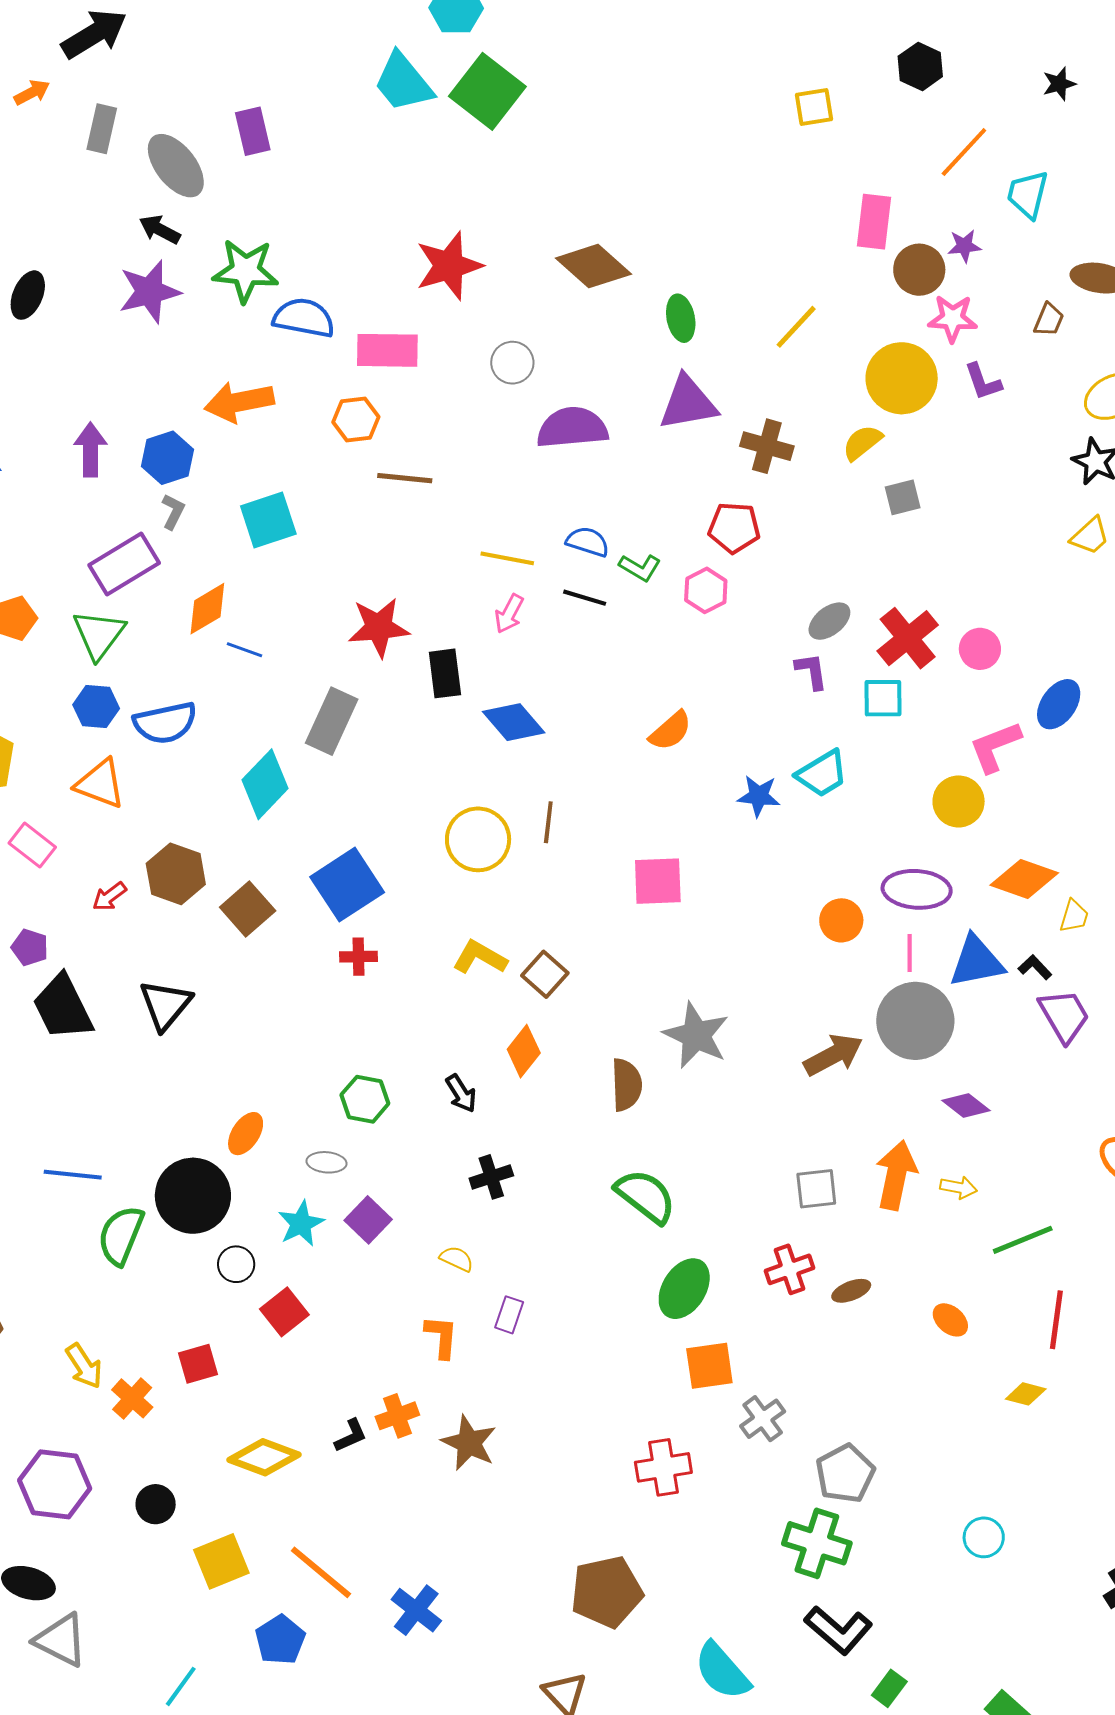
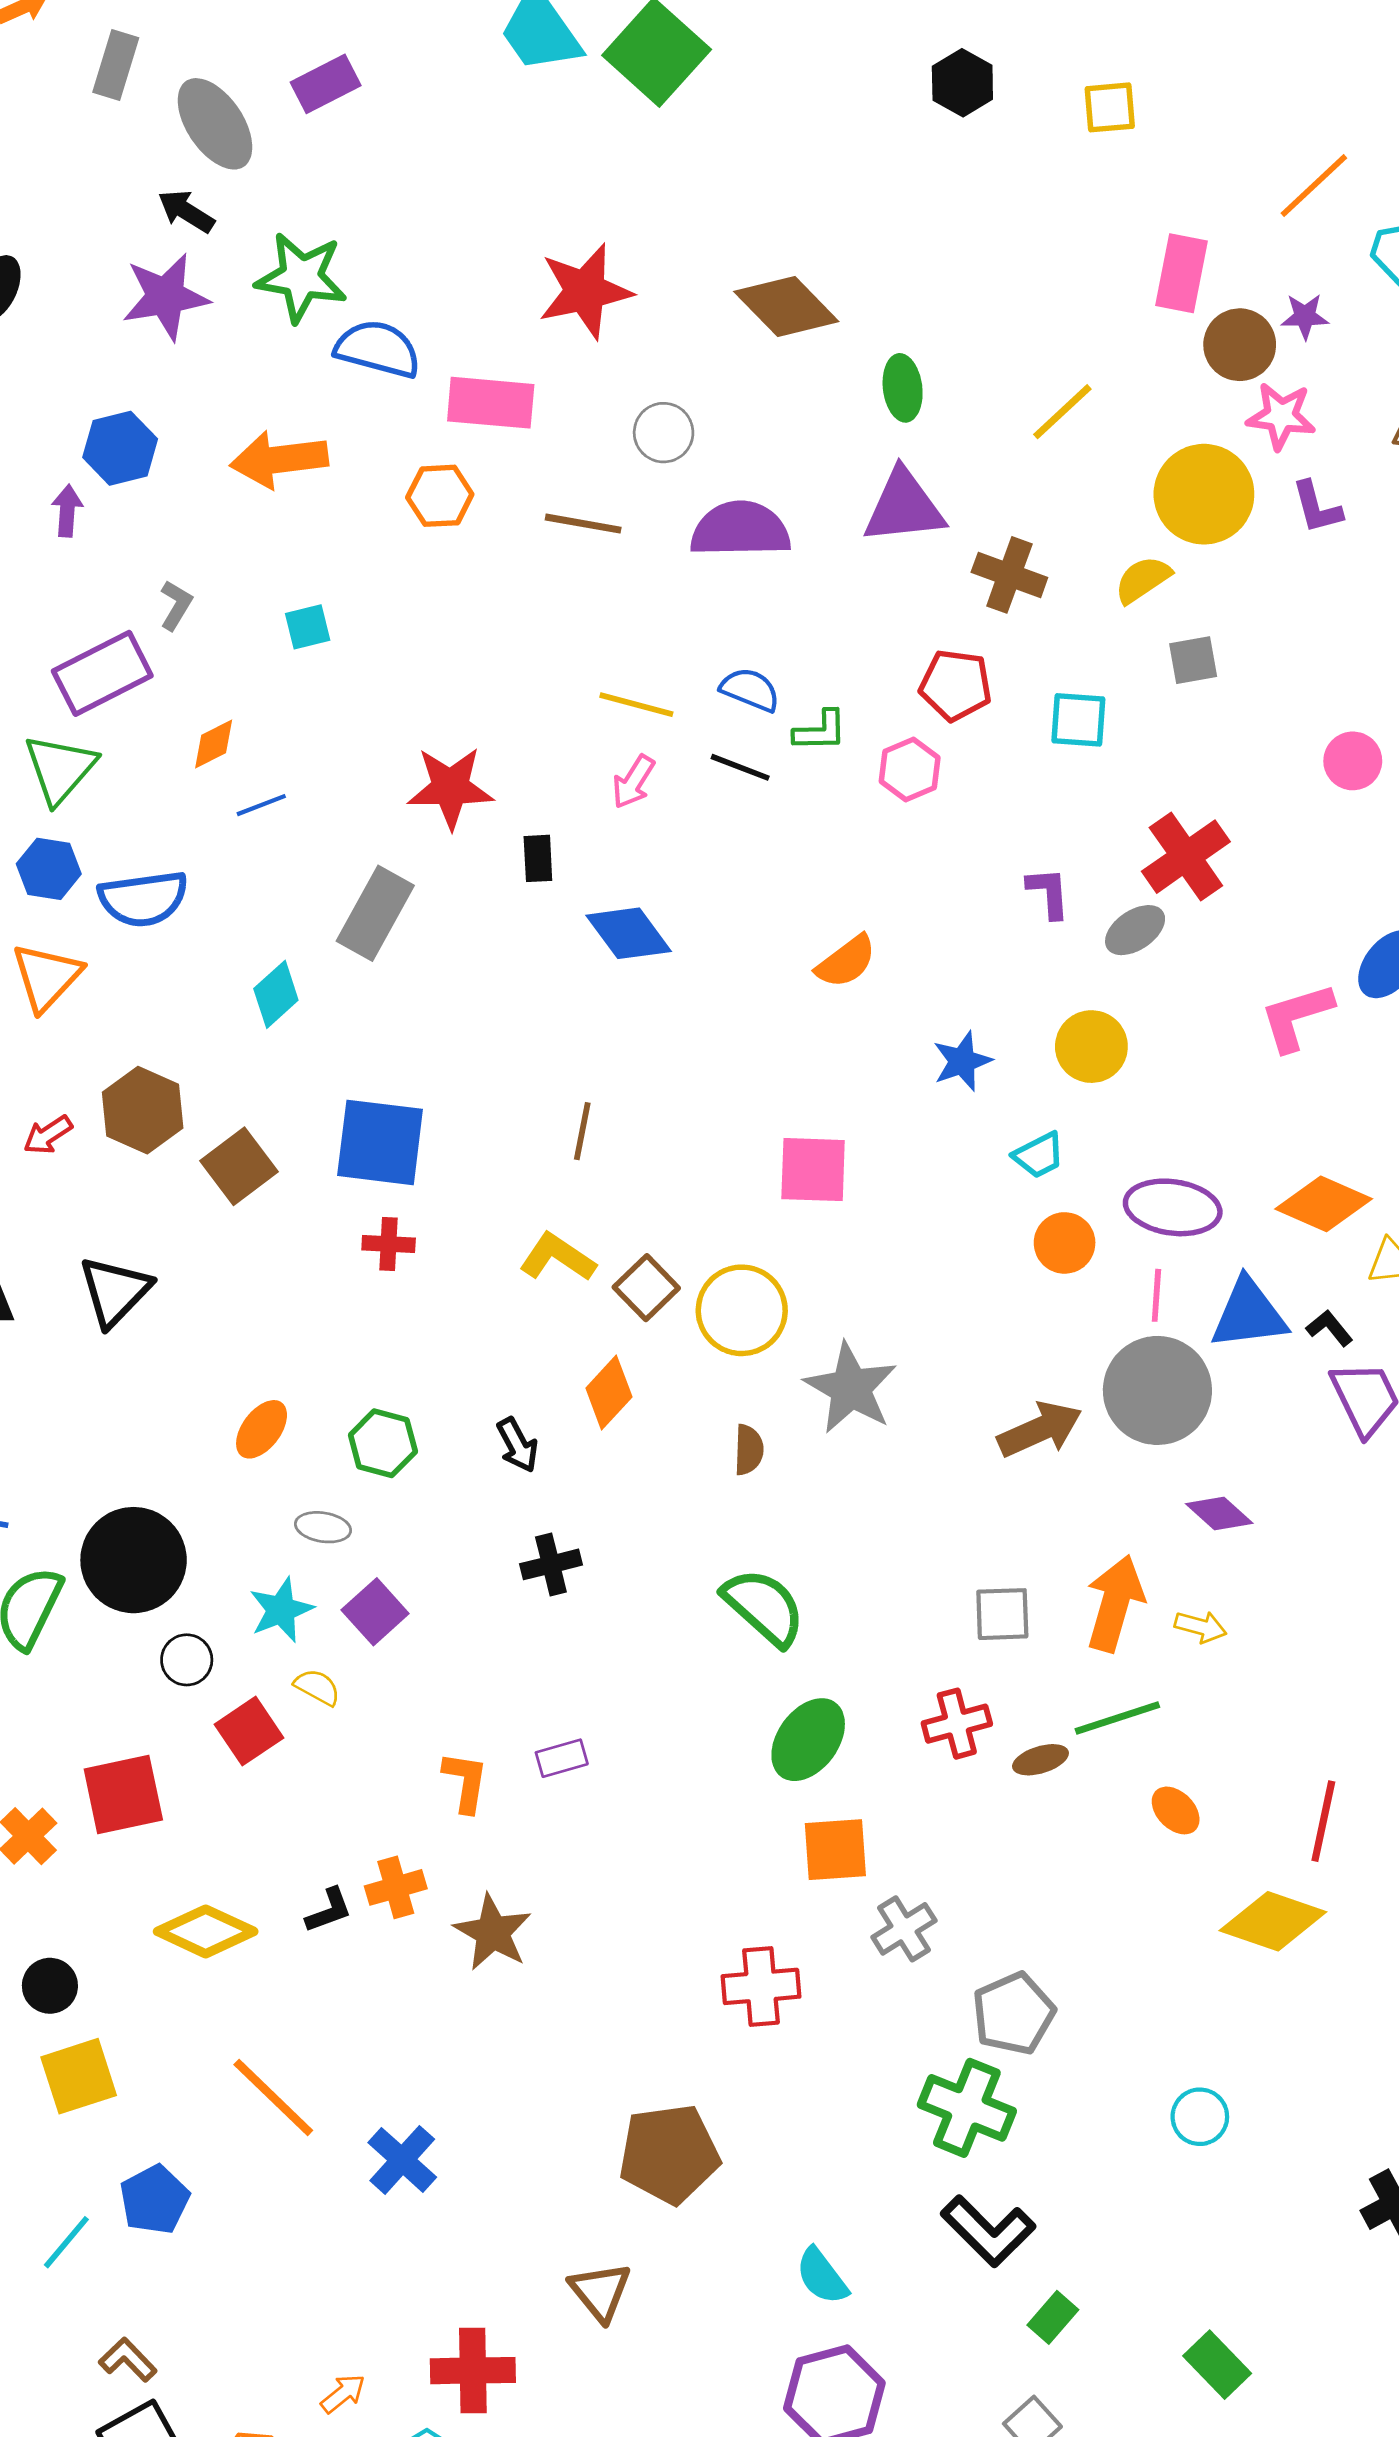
black hexagon: (920, 66) -> (962, 83), moved
purple rectangle: (253, 131) -> (326, 84), turned 72
purple arrow: (90, 450) -> (67, 511), size x0.7
blue hexagon: (167, 458) -> (120, 448), moved
brown line: (405, 478) -> (583, 524), moved
cyan square: (268, 520) -> (308, 627), size x0.6
green L-shape: (640, 568) -> (820, 731), turned -36
orange diamond: (207, 609) -> (214, 744), size x0.7
gray ellipse: (829, 621) -> (1135, 930), moved
pink circle: (980, 649) -> (1353, 761), moved
blue line: (245, 650) -> (261, 805), turned -45
black rectangle: (445, 673) -> (538, 858), size x0.7
cyan square: (883, 698) -> (1078, 720), moved
cyan trapezoid: (822, 774) -> (1039, 1155), moved, size x0.7
orange triangle: (100, 784) -> (47, 977), turned 48
cyan diamond: (265, 784) -> (276, 994), size x0.7
blue star: (759, 796) -> (962, 1061), turned -30
yellow circle: (959, 801) -> (1091, 1047), moved
brown line: (548, 822) -> (582, 1131), moved
yellow circle: (478, 839) -> (742, 1310), moved
blue square: (347, 885) -> (380, 1142), turned 36
brown semicircle: (627, 1085) -> (749, 1450), size x0.7
orange ellipse: (246, 1134) -> (262, 1429), moved
green line: (1023, 1240) -> (1117, 1718), moved
yellow semicircle: (457, 1259) -> (317, 1687), moved
purple rectangle: (509, 1315) -> (562, 1758), turned 51
red square: (198, 1364) -> (123, 1794), size x1.5
yellow diamond: (1026, 1394) -> (1273, 1921), size x1.8
yellow square: (221, 1561) -> (79, 2076), moved
blue pentagon: (280, 1640) -> (154, 2200), moved
cyan semicircle: (722, 1671) -> (822, 2276), size x0.7

